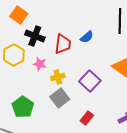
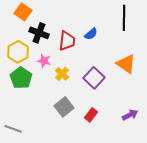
yellow cross: (58, 77) -> (62, 74), turned -32
gray square: (60, 98) -> (64, 107), moved
green pentagon: (23, 107) -> (21, 78), moved

